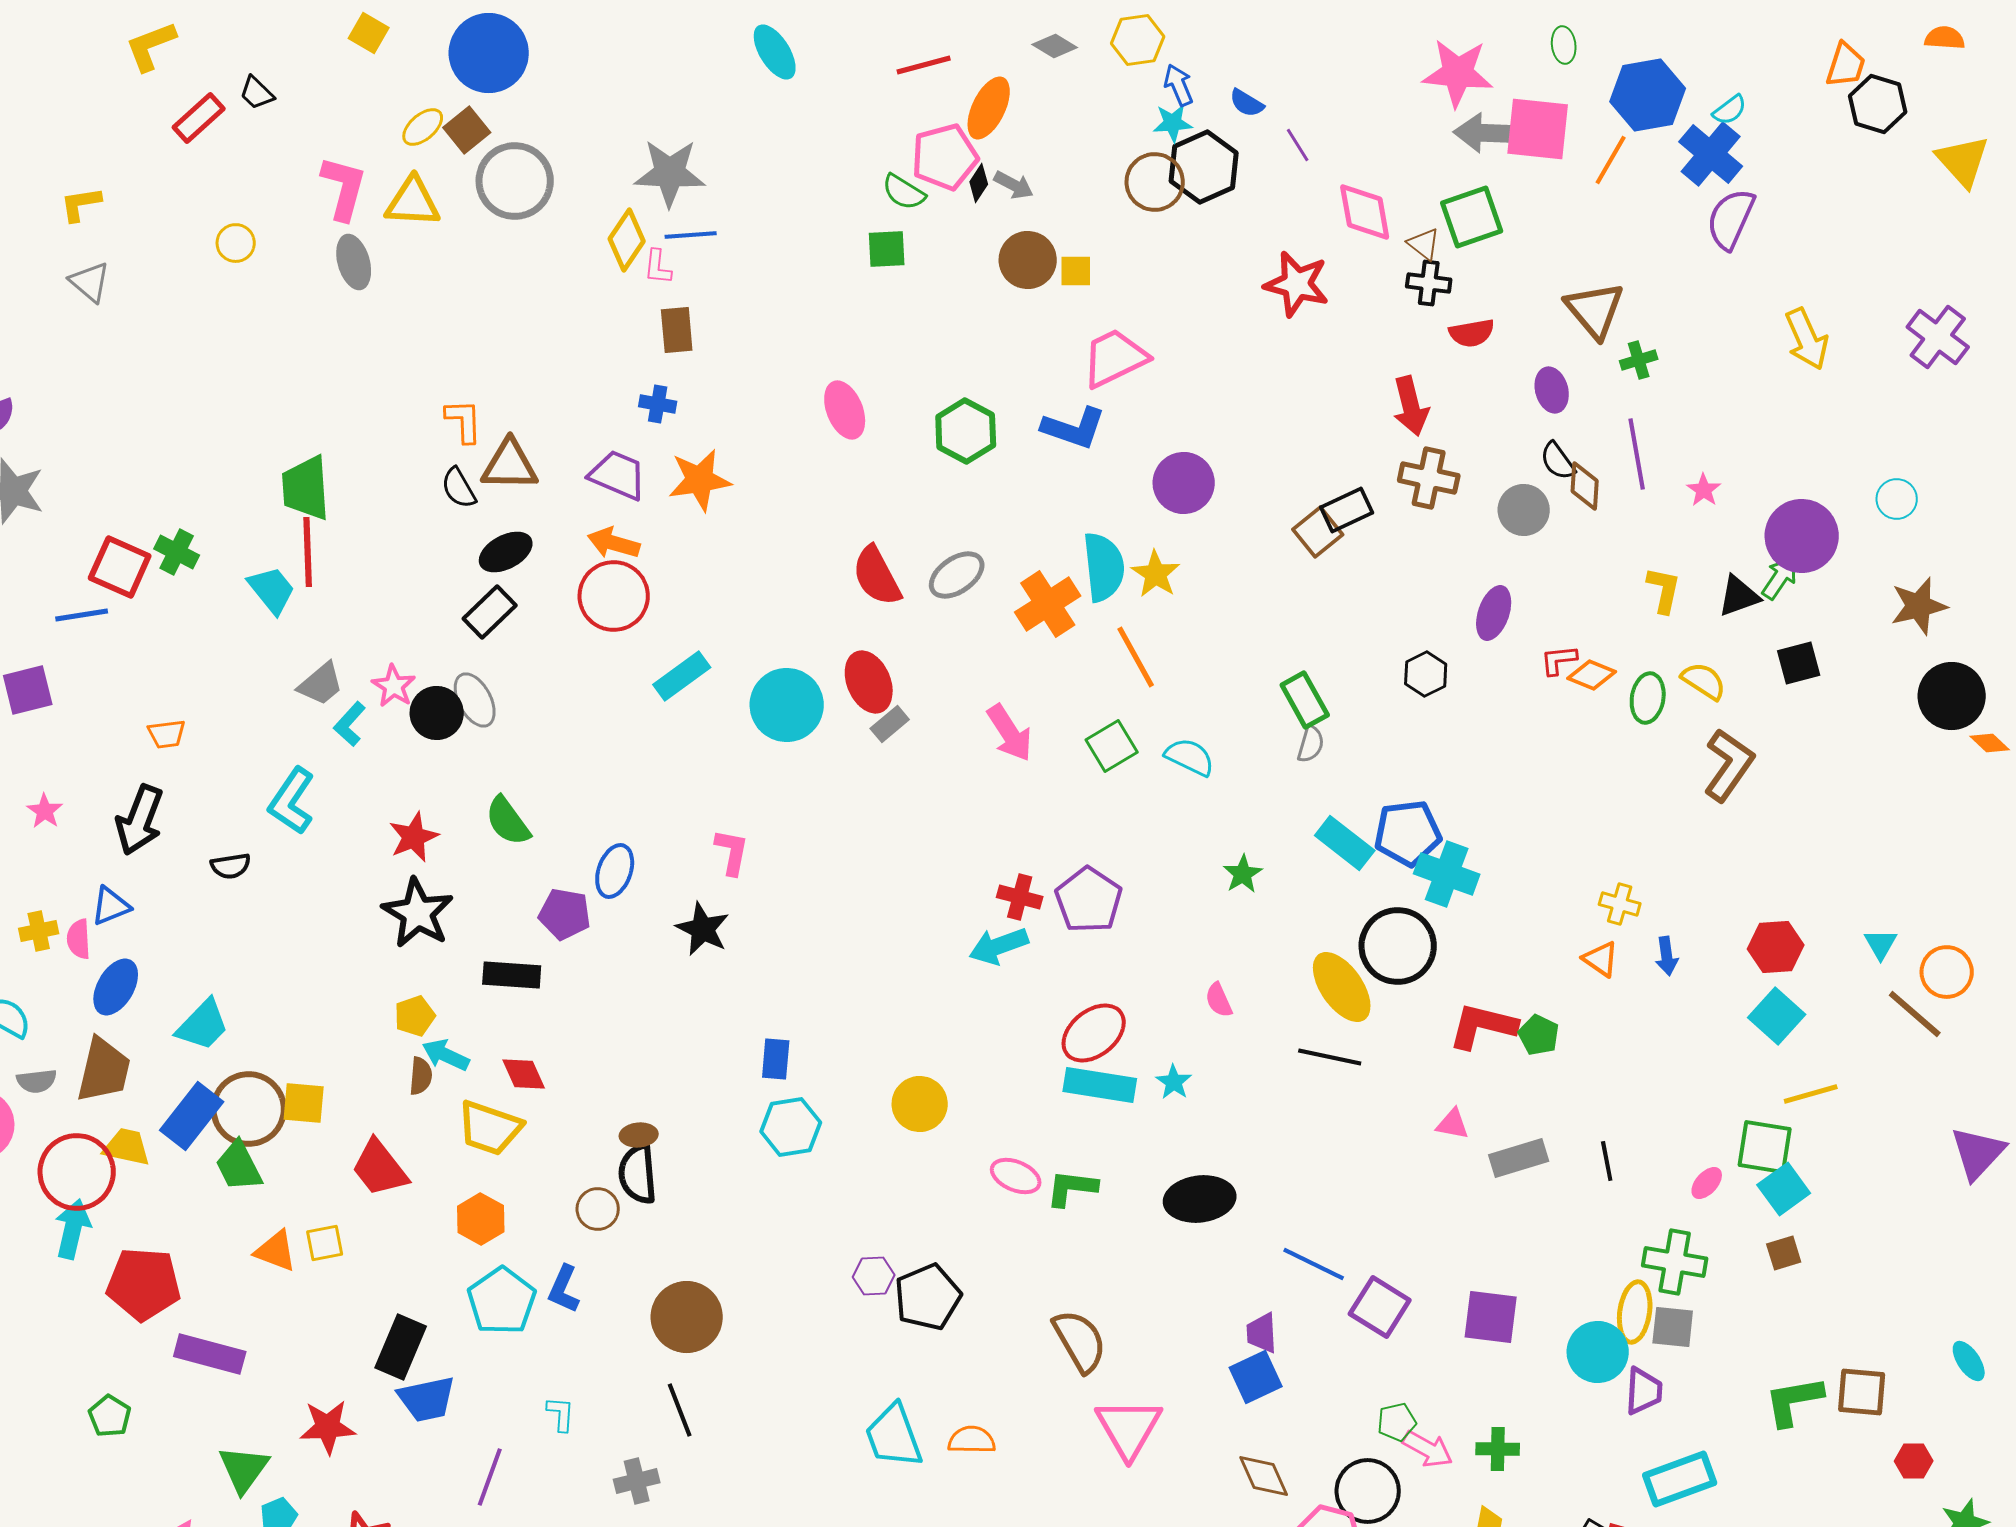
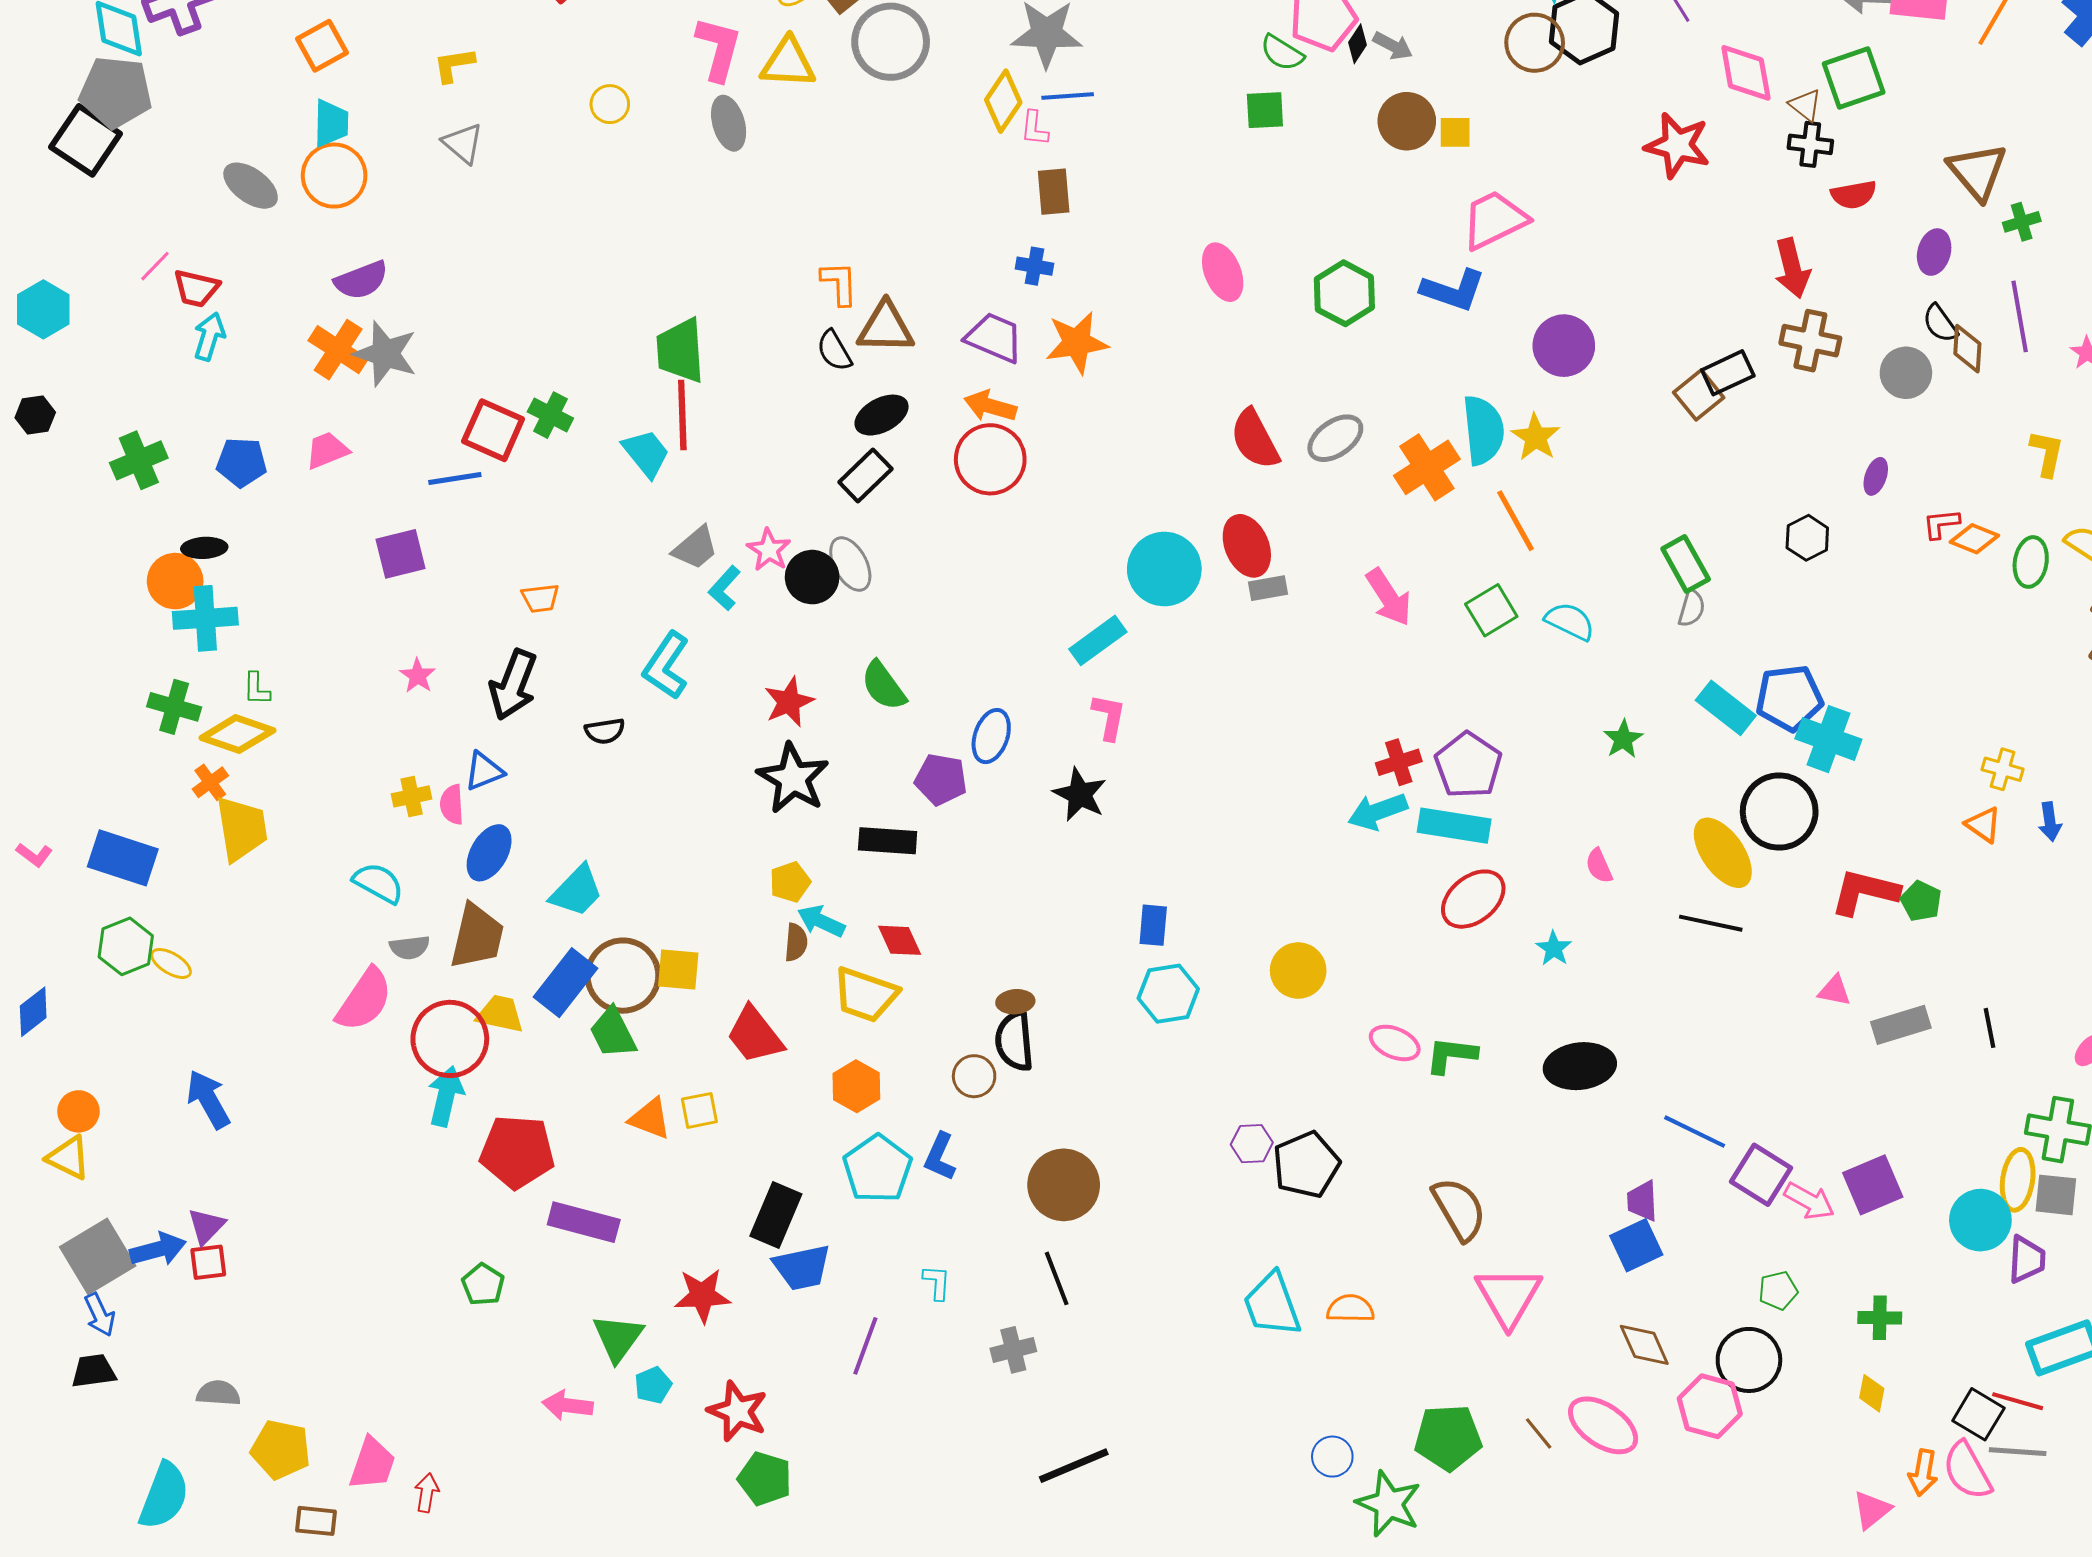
purple ellipse: (1552, 390) -> (1934, 252), turned 30
purple ellipse: (1494, 613) -> (1876, 476), size x0.7
cyan rectangle: (682, 676) -> (1098, 640), moved
gray rectangle: (890, 724) -> (1268, 588), turned 30
red cross: (1020, 897) -> (1399, 762), turned -33
cyan rectangle: (1100, 1085) -> (1454, 826), moved
purple square: (1491, 1317) -> (1873, 1185), turned -30
pink arrow: (1428, 1449) -> (1809, 1201), moved

